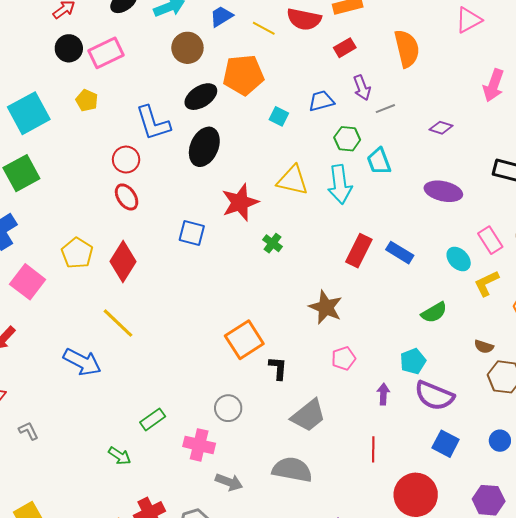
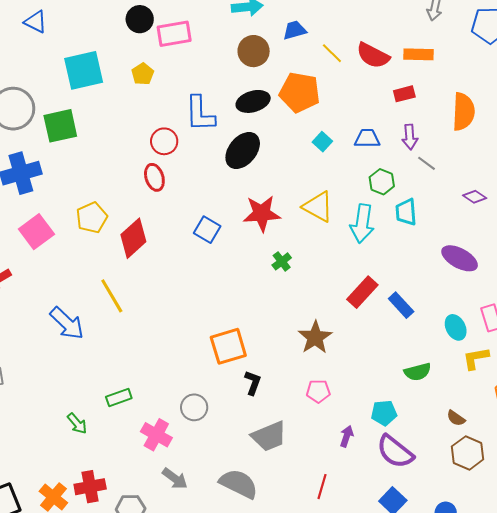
gray line: (385, 109) -> (427, 163), turned 42

